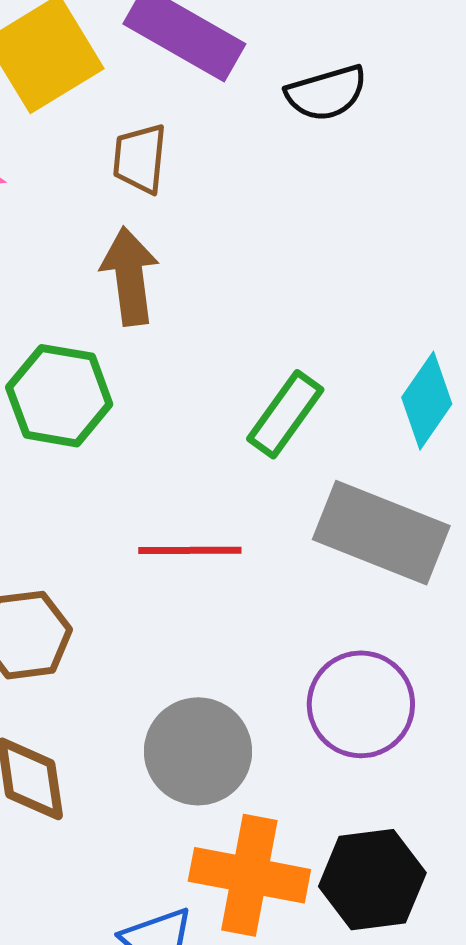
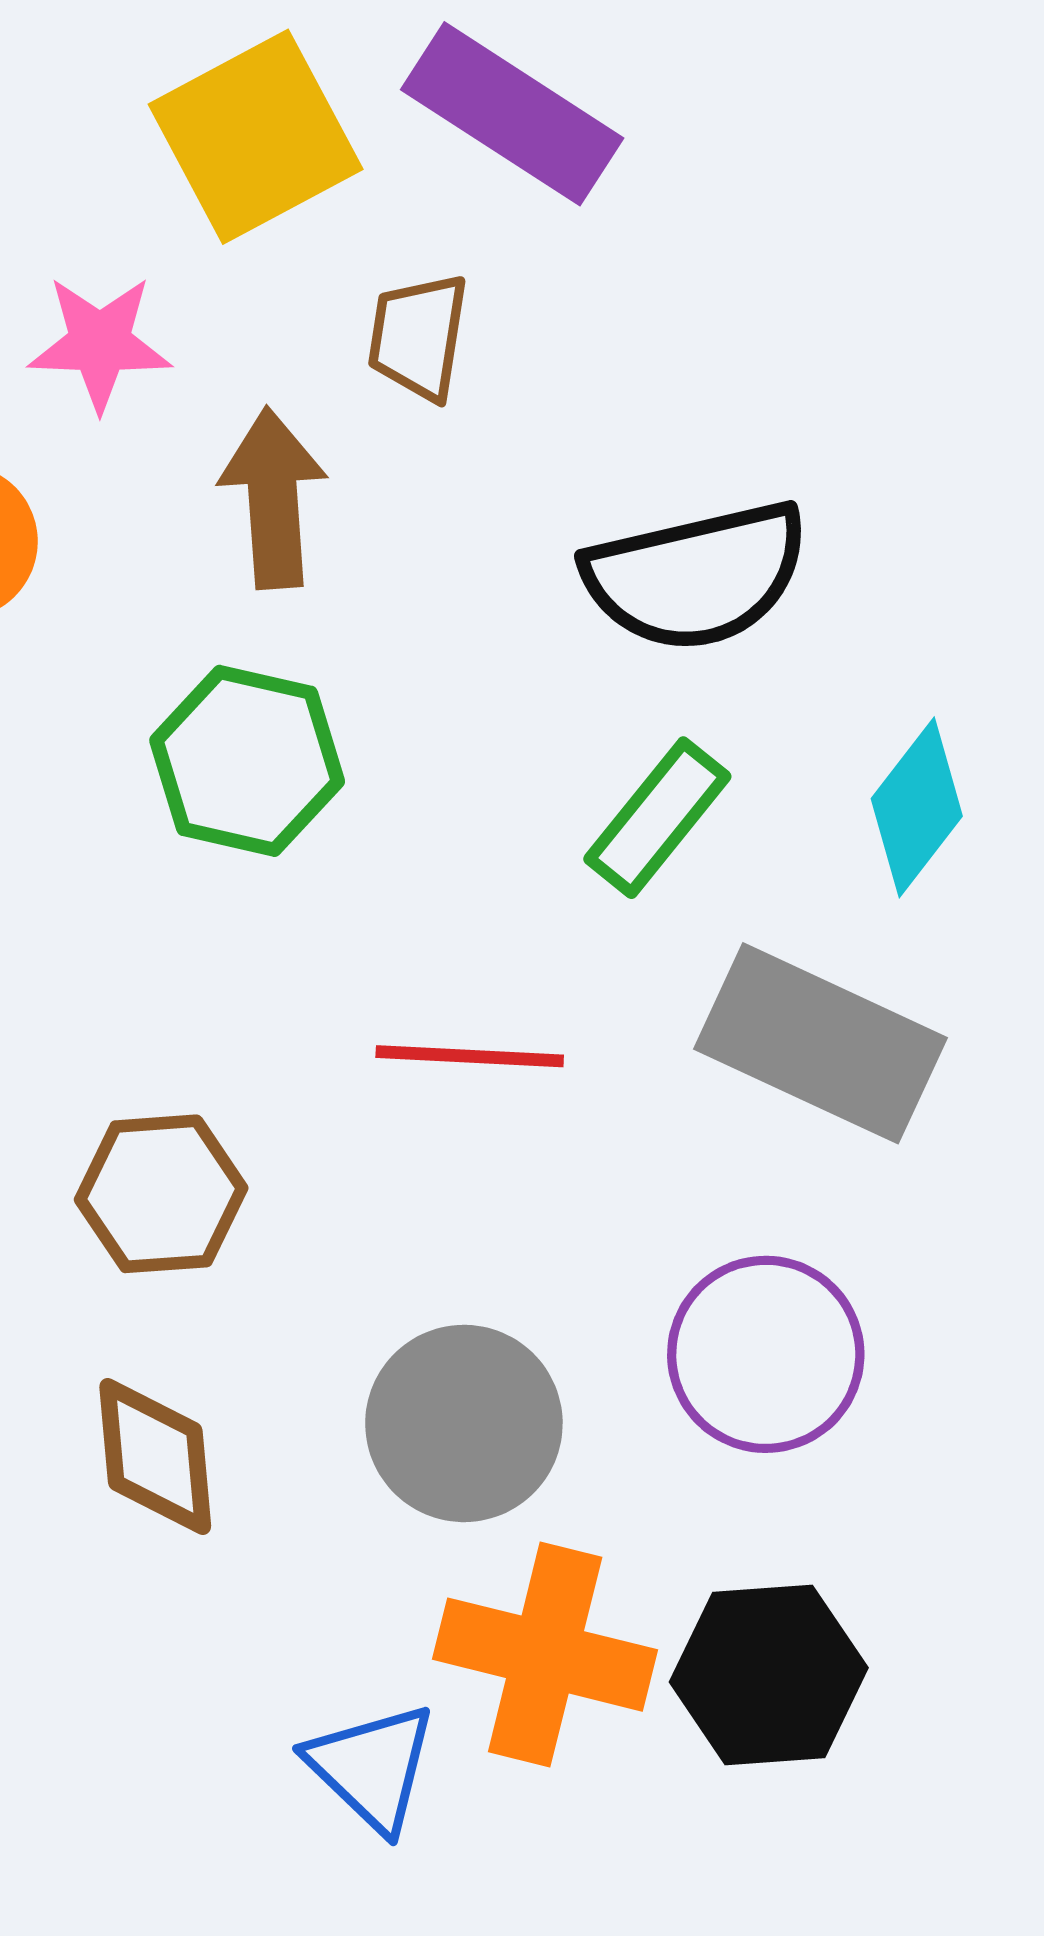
black semicircle: (326, 93) -> (696, 576), moved, size x1.5
brown arrow: (130, 276) -> (273, 498), moved

